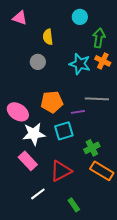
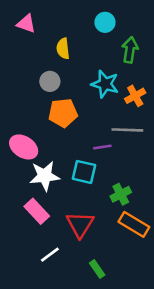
orange cross: (103, 61) -> (135, 96), moved, turned 35
orange pentagon: (52, 102) -> (63, 113), moved
cyan square: (64, 131) -> (84, 172), turned 30
red triangle: (61, 171) -> (80, 224), turned -30

